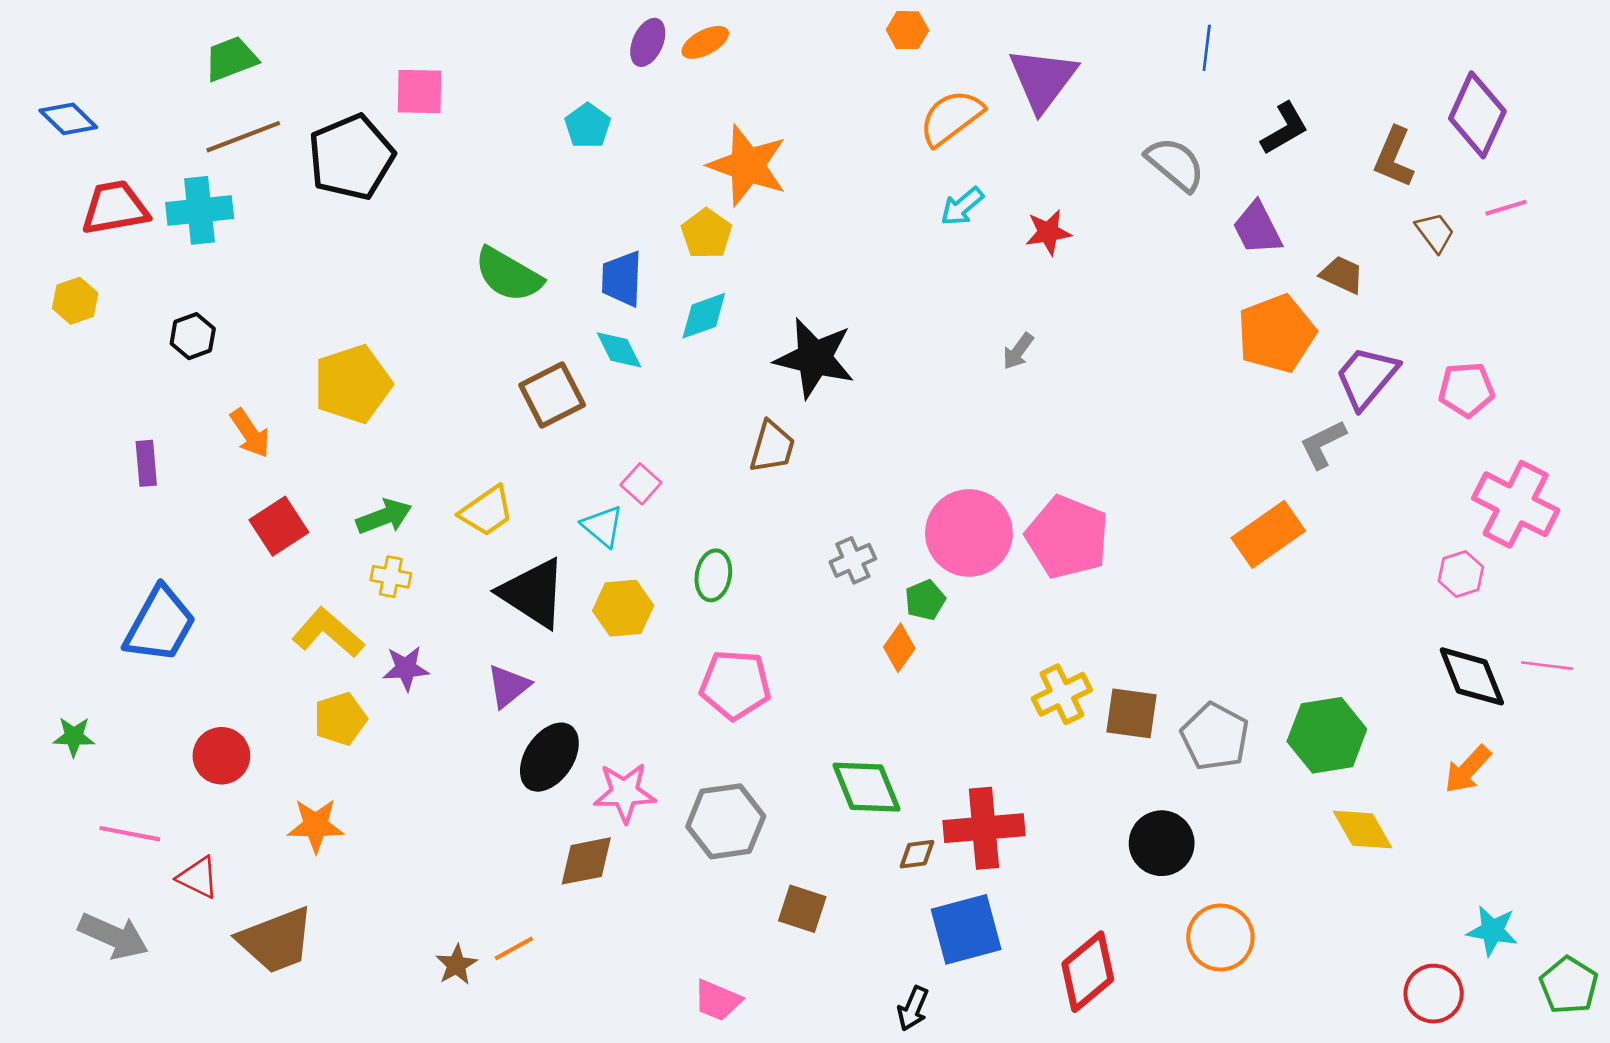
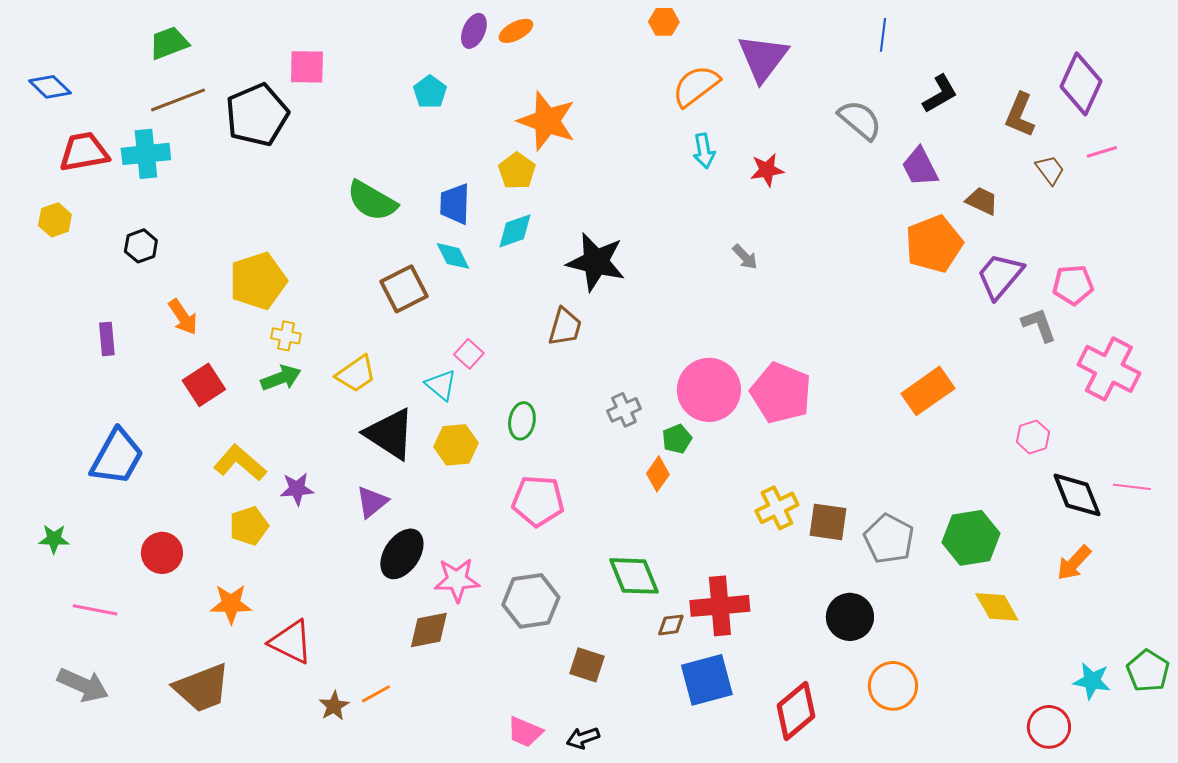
cyan arrow: (962, 206) -> (704, 151), turned -60
gray arrow: (1018, 351) -> (745, 257), turned -80
gray L-shape: (1323, 444) -> (1039, 325), moved, turned 96
pink hexagon: (1461, 574) -> (1033, 437), moved
yellow cross: (391, 577) -> (286, 336), moved
red triangle: (198, 877) -> (291, 642), moved, size x1.4
green pentagon: (1569, 985) -> (1148, 671), moved
black arrow: (913, 1009) -> (583, 738), moved, turned 48

